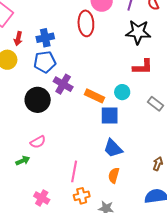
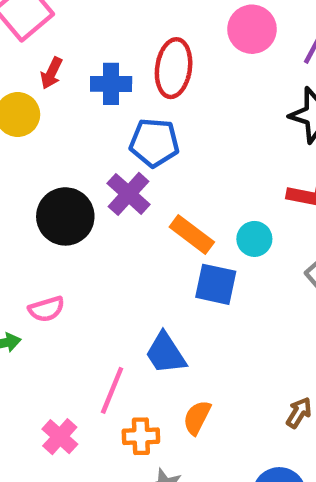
red ellipse: (86, 23) -> (174, 68), moved
blue pentagon: (45, 62) -> (154, 143), moved
blue trapezoid: (113, 148) -> (166, 353), moved
orange cross: (82, 196) -> (141, 436), moved
pink cross: (42, 198) -> (60, 437), moved

